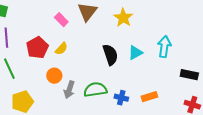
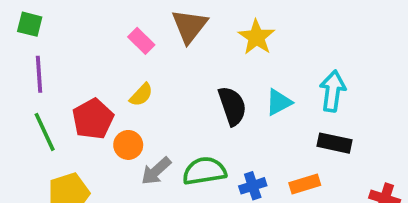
red pentagon: (37, 48) -> (93, 119), moved
black rectangle: (189, 75) -> (334, 143), moved
gray arrow: (69, 90) -> (156, 171), turned 30
blue cross: (121, 98) -> (253, 186), turned -32

